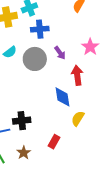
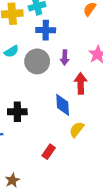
purple arrow: (60, 53) -> (65, 58), turned 32
black cross: (22, 121) -> (17, 112), moved
brown star: (24, 153) -> (12, 180), moved

